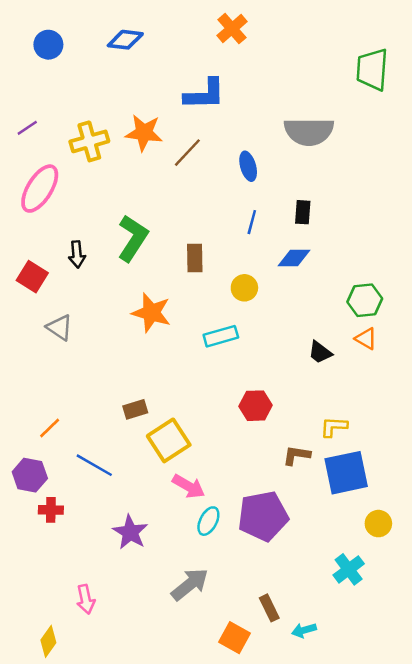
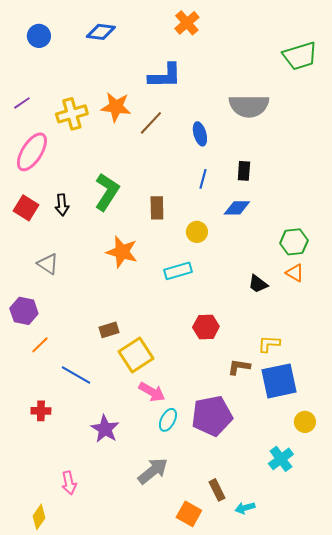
green trapezoid: (372, 69) -> (300, 56), turned -111
red square: (32, 277) -> (26, 208), moved
purple hexagon: (30, 475) -> (24, 311), moved

